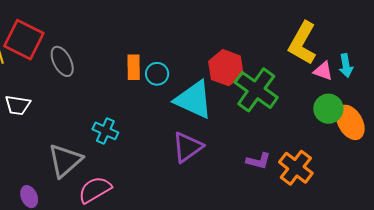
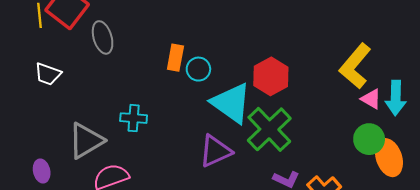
cyan arrow: (346, 66) -> (396, 98), size x1.4
green cross: (256, 90) -> (269, 129), moved
cyan cross: (105, 131) -> (134, 118), turned -30

